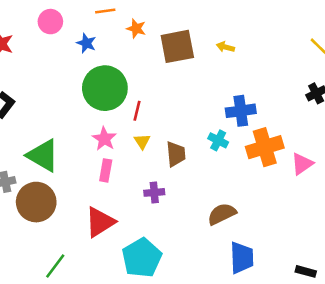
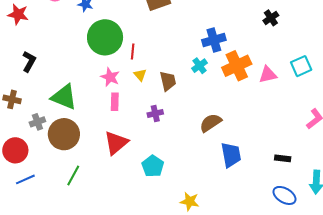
cyan cross: (218, 140) -> (199, 66), turned 35
pink triangle: (302, 164) -> (268, 75), turned 30
cyan pentagon: (142, 258) -> (153, 166), size x0.7
green line: (55, 266) -> (73, 175), moved

